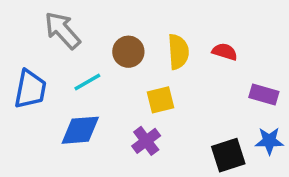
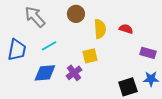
brown circle: (128, 52) -> (76, 14), moved
purple cross: (146, 141) -> (74, 73), moved

